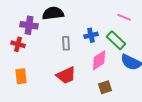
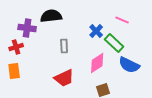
blue cross: (91, 35) -> (96, 31), moved, turned -32
red cross: (18, 44) -> (16, 47), turned -32
orange rectangle: (21, 76) -> (14, 71), moved

